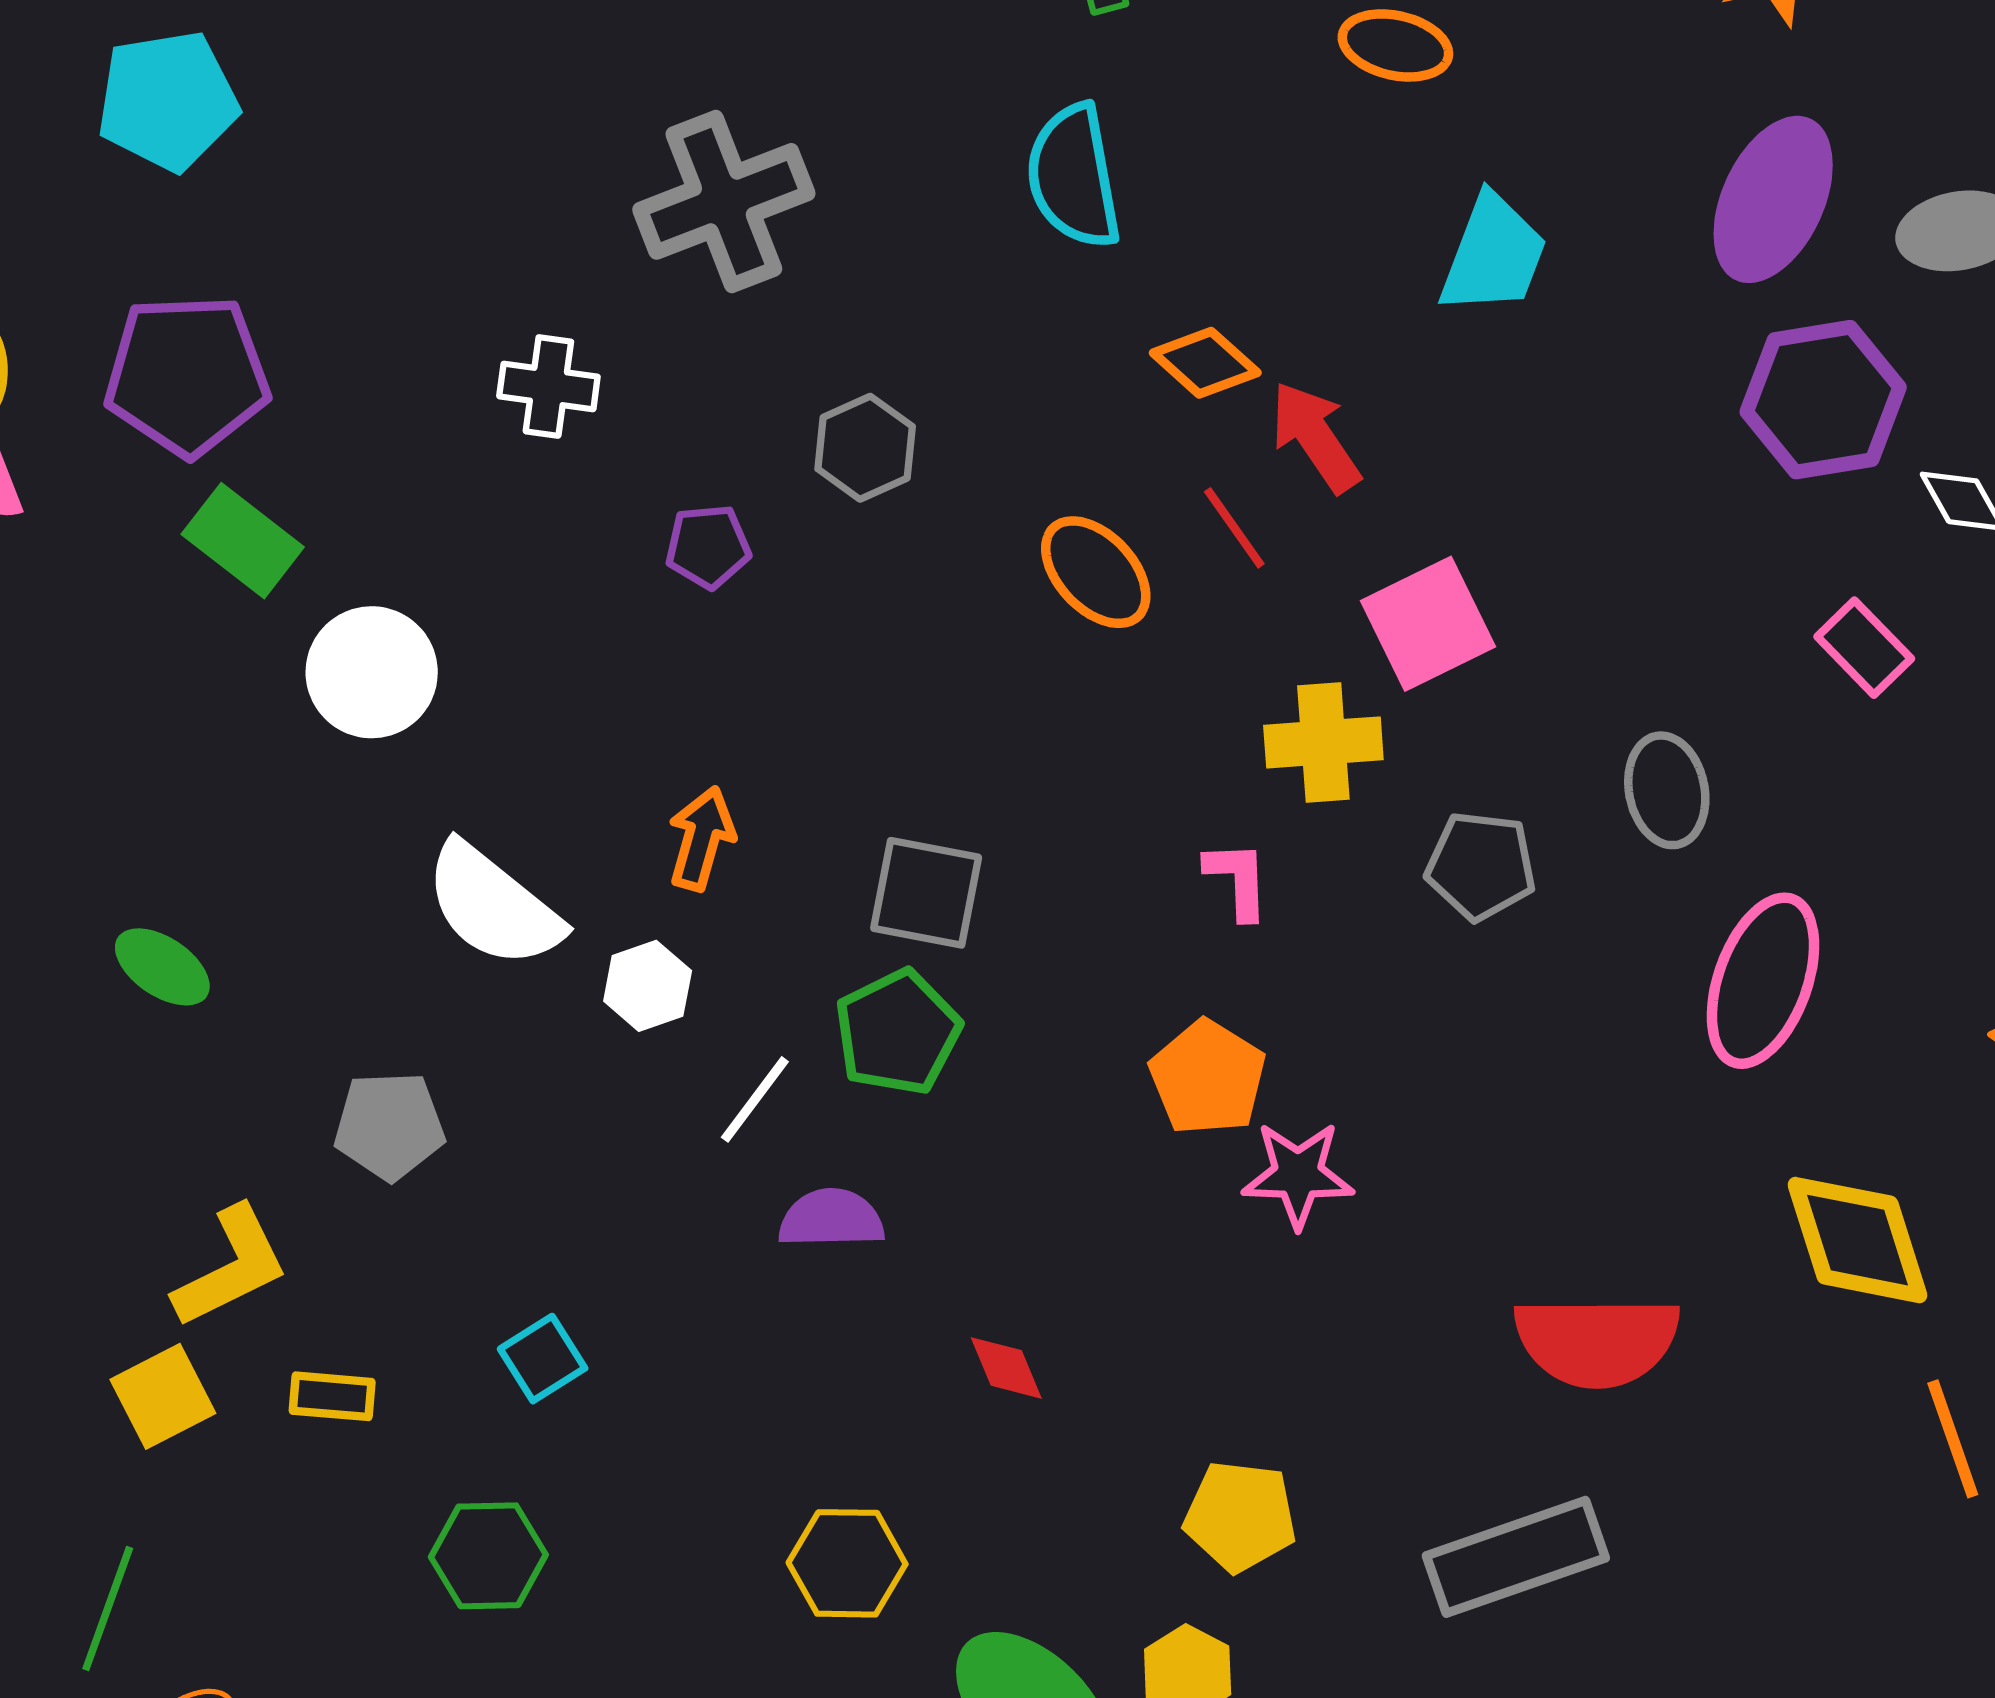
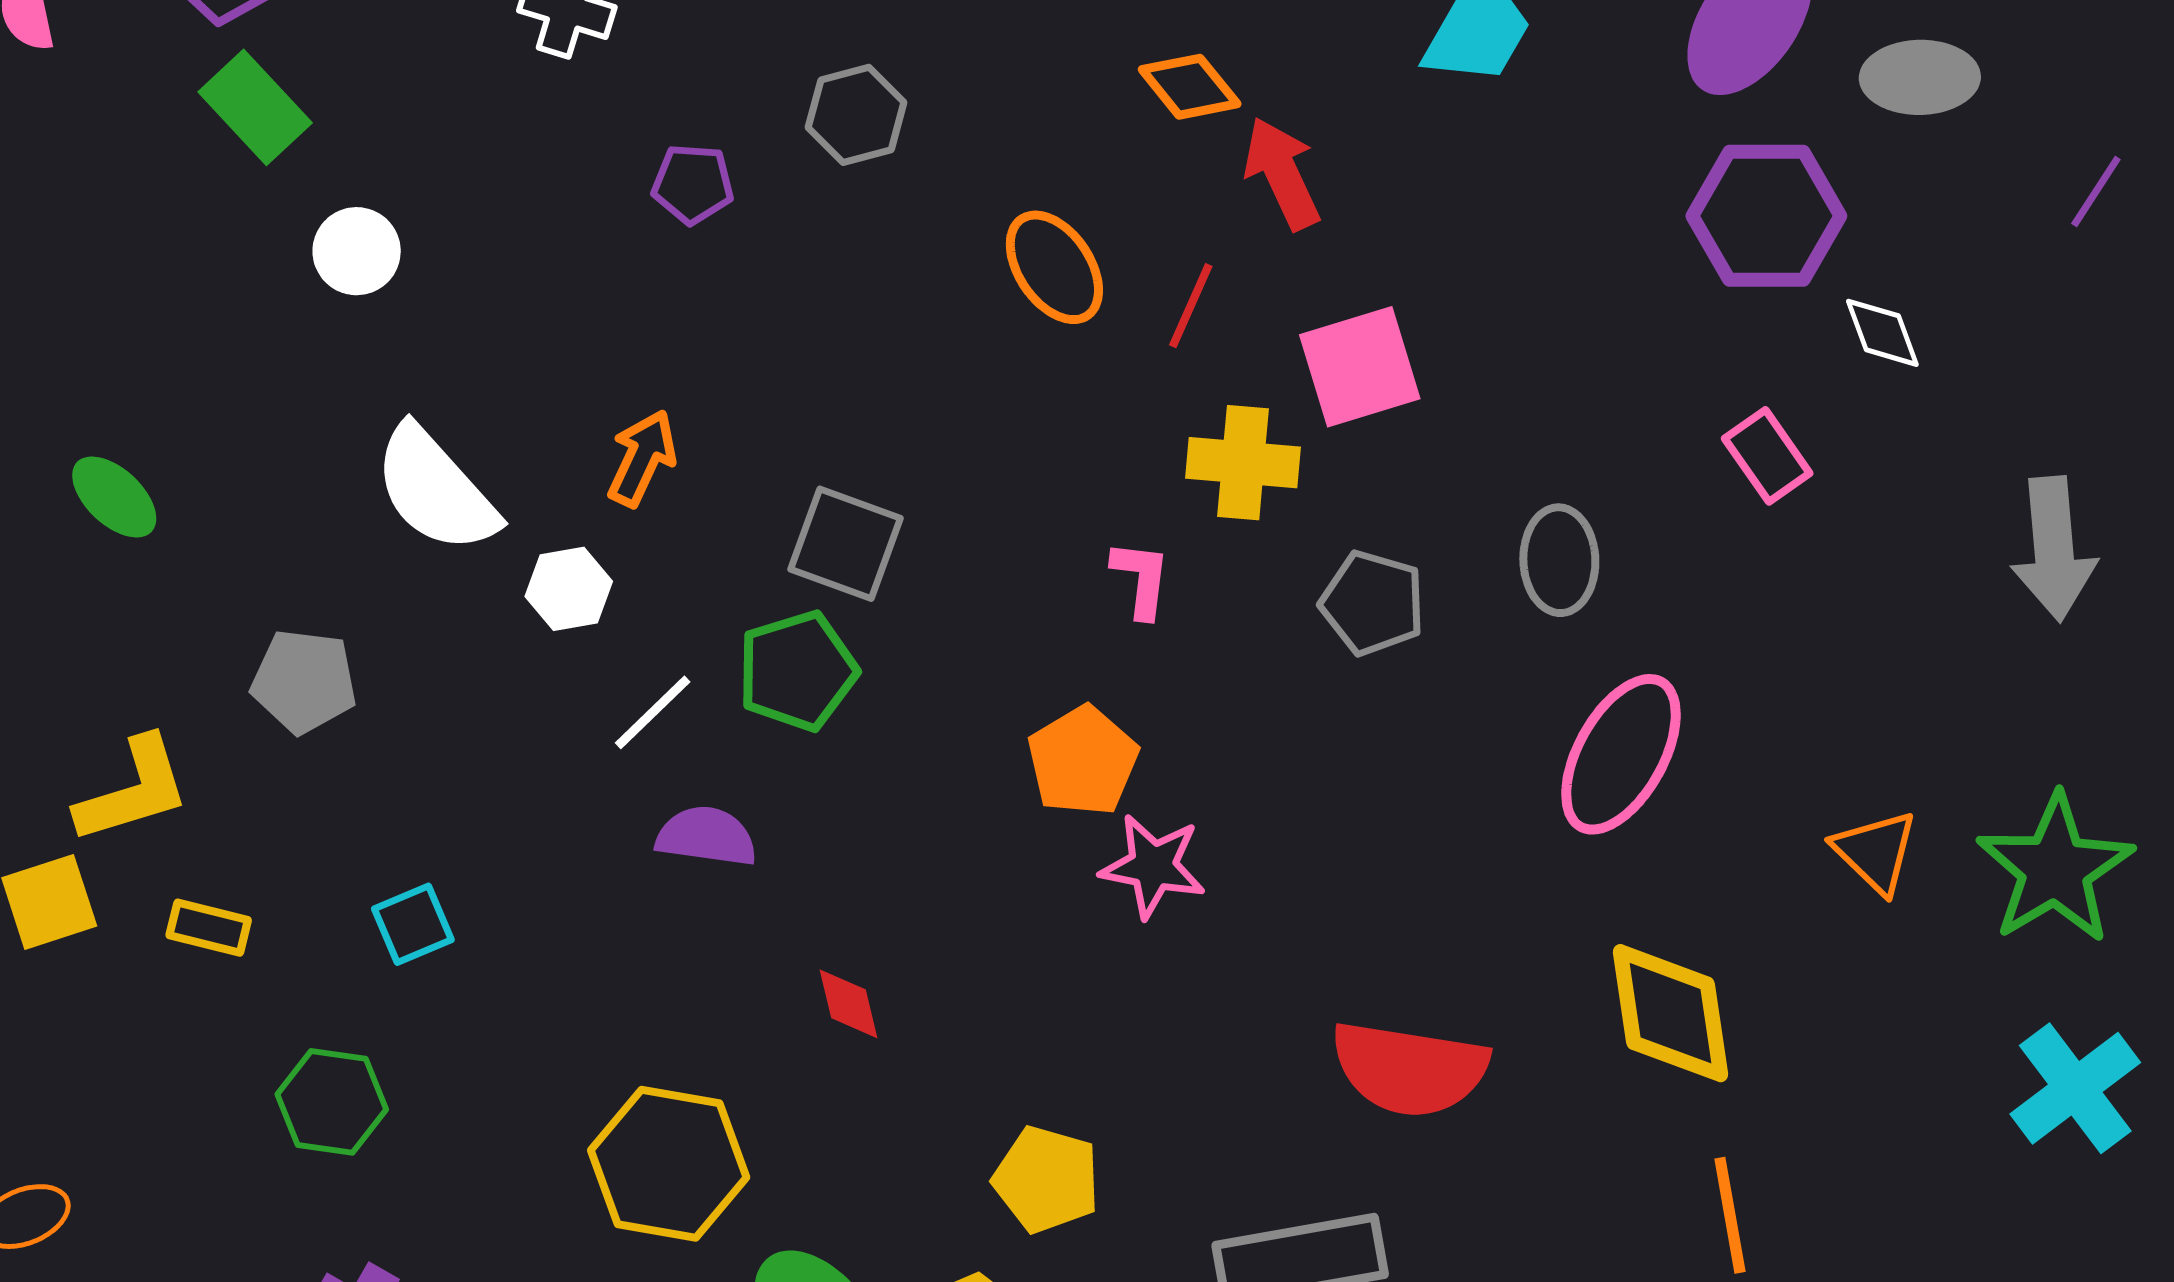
red line: (1234, 528) -> (1191, 306), moved, turned 50
white circle: (372, 672) -> (357, 251), size x0.7
yellow hexagon: (847, 1563) -> (669, 1164), size x1.4

